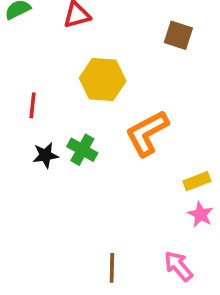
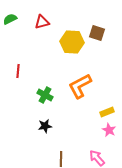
yellow hexagon: (103, 80) -> (72, 42), moved
black star: (45, 155) -> (45, 126), moved

